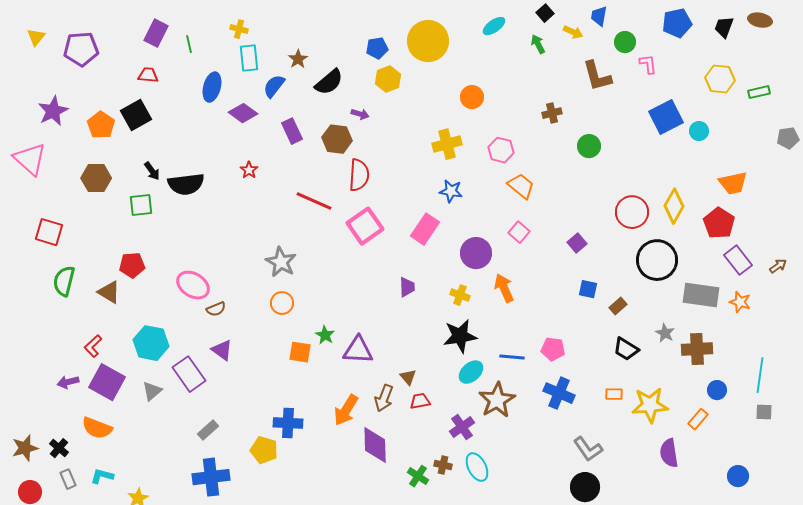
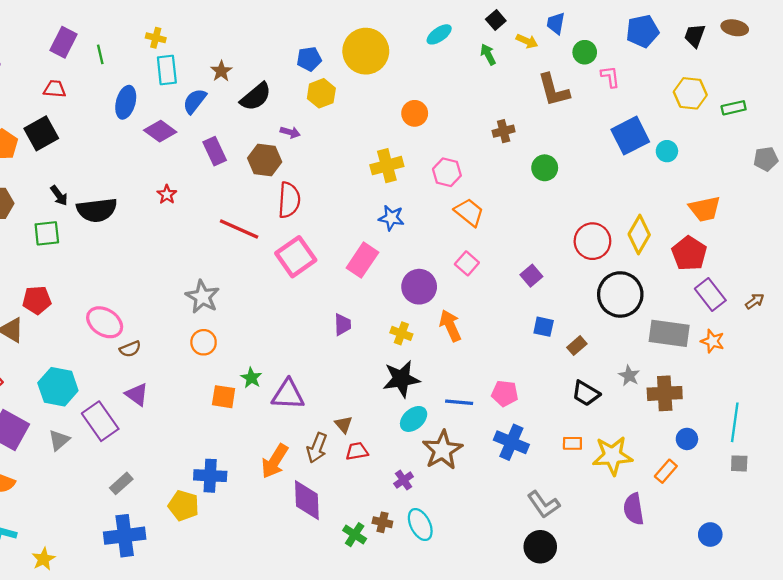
purple cross: (462, 427) -> (404, 480), size x0.7

